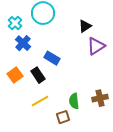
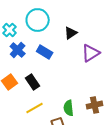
black triangle: (85, 26) -> (71, 33), moved
blue rectangle: (52, 58) -> (45, 52), moved

